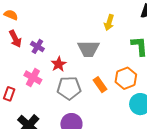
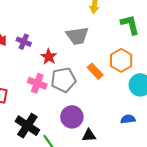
pink cross: (33, 78) -> (37, 83), moved

